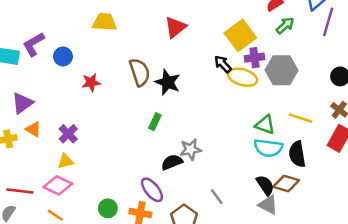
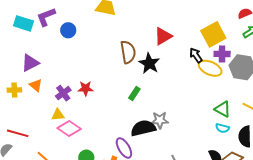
red triangle: (175, 27) -> (163, 36), moved
red star: (91, 83) -> (86, 88), moved
cyan semicircle: (268, 148) -> (222, 128), size x0.6
black semicircle: (172, 162) -> (143, 128), size x1.4
pink diamond: (58, 185) -> (69, 129), moved

